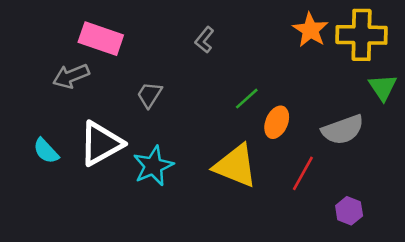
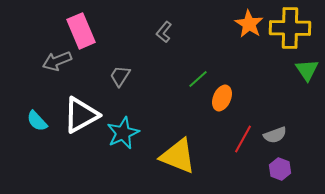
pink rectangle: (101, 39) -> (81, 31), turned 48
gray semicircle: (343, 130) -> (275, 135), moved, size x0.7
yellow triangle: (236, 166) -> (178, 156), moved

